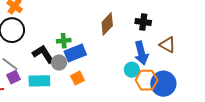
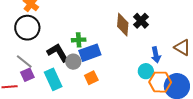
black cross: (143, 22) -> (141, 21), moved, turned 35
brown diamond: (107, 24) -> (123, 25), turned -40
blue arrow: (141, 53) -> (156, 55), size x0.7
cyan rectangle: (39, 81) -> (53, 79), turned 65

